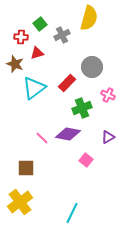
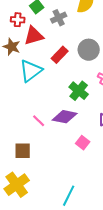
red triangle: (37, 53) -> (34, 36), size x1.5
red rectangle: (67, 83) -> (60, 55), moved
green cross: (82, 108) -> (79, 91), turned -30

